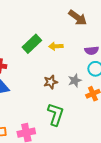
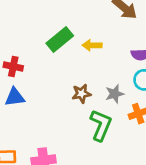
green L-shape: (56, 114) -> (101, 125), moved

